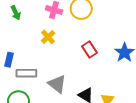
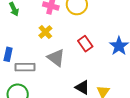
gray triangle: (57, 84) -> (56, 58), moved

